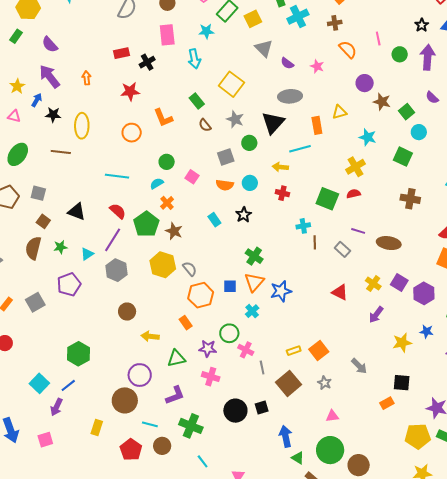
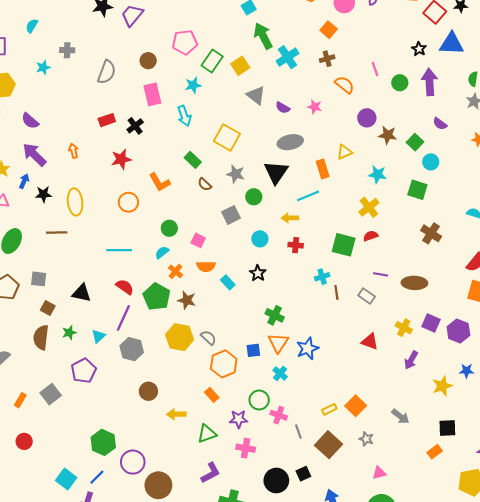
orange semicircle: (225, 185) -> (206, 266), moved
brown cross: (410, 199) -> (431, 233), turned 30
purple circle: (140, 375) -> (133, 462), moved

